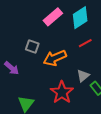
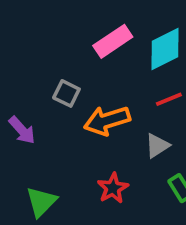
gray triangle: (83, 76) -> (157, 146), moved
red star: (62, 92) -> (113, 188), size x0.7

